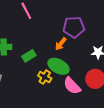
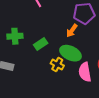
pink semicircle: (72, 86) -> (85, 72), turned 36

